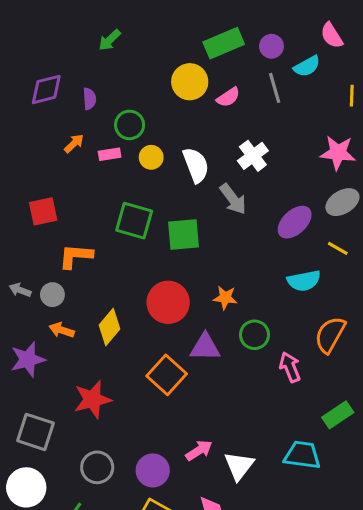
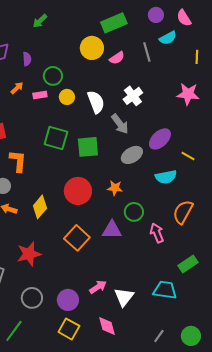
purple circle: (271, 46) -> (156, 15), moved
gray ellipse: (342, 202) -> (132, 155), moved
orange L-shape: (76, 256) -> (18, 161), turned 90
purple triangle: (205, 347) -> (112, 230), moved

